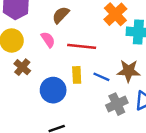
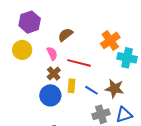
brown cross: (22, 67) -> (54, 73), moved

